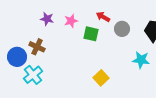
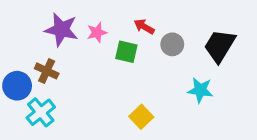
purple star: (47, 19) -> (61, 30), size x1.6

